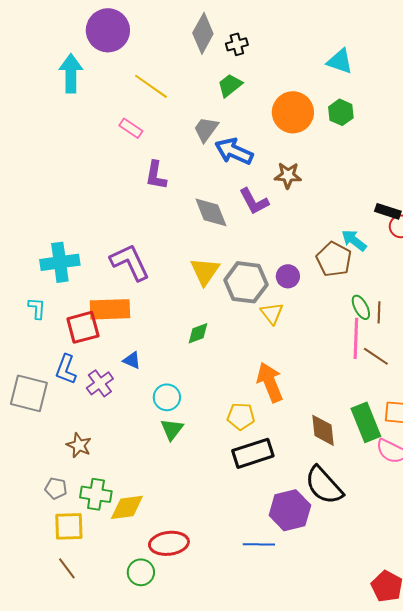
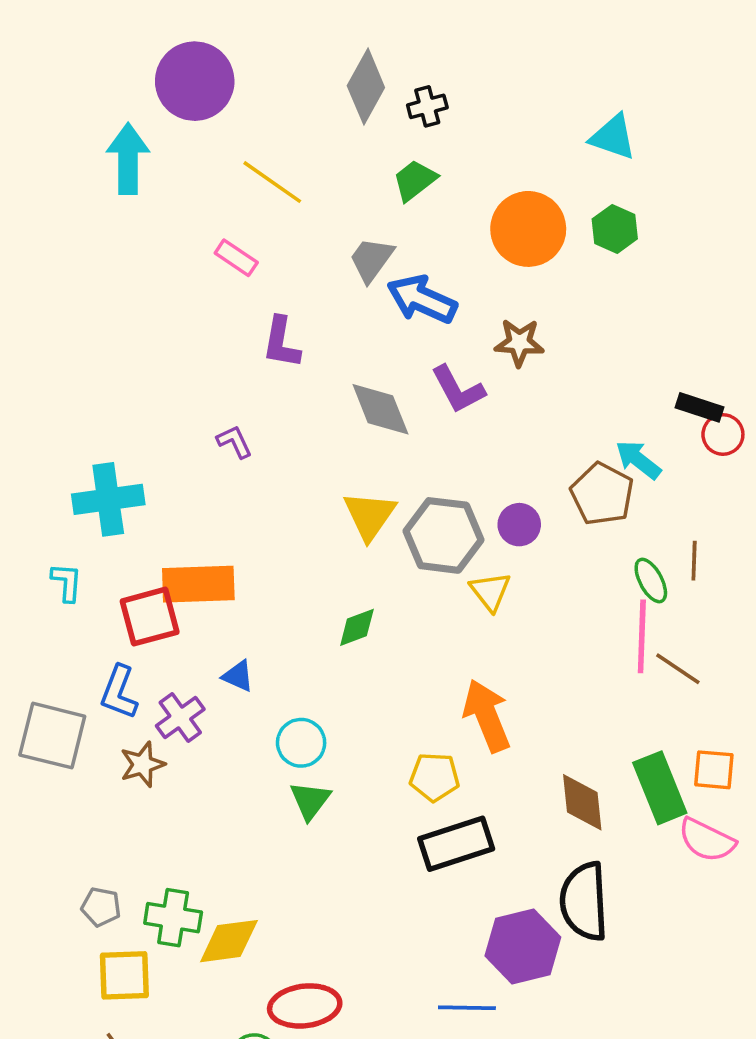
purple L-shape: (130, 262) -> (234, 442), moved, size x0.5
brown line: (379, 312) -> (694, 561), moved
brown star: (79, 445) -> (142, 764), moved, turned 30
black semicircle: (324, 485) -> (584, 901), turned 39

